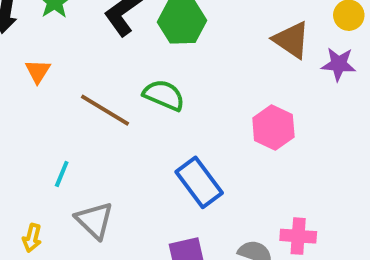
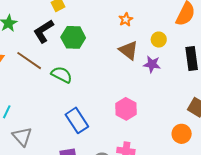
brown line: (105, 110) -> (29, 61), moved
pink hexagon: (273, 127) -> (126, 109), moved

